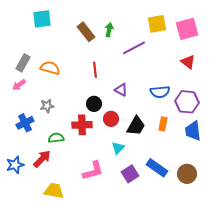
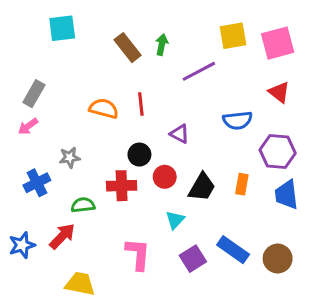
orange semicircle: (50, 68) -> (104, 108), moved
blue semicircle: (160, 92) -> (237, 120), moved
pink L-shape: (93, 171) -> (138, 254), turned -70

